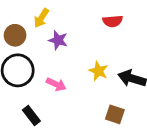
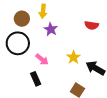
yellow arrow: (41, 18) -> (43, 11), turned -40
black rectangle: (31, 116) -> (36, 79), moved

